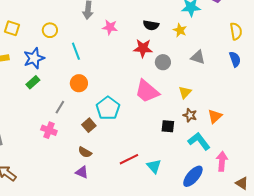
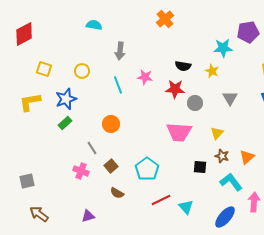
pink star: (110, 27) -> (145, 77), moved
cyan line: (76, 51) -> (118, 85), moved
gray triangle: (198, 57) -> (230, 98), turned 42
pink trapezoid: (147, 91) -> (179, 132), turned -36
gray line: (60, 107) -> (92, 148), turned -64
cyan pentagon: (108, 108) -> (147, 169), moved
brown square: (89, 125) -> (111, 166), moved
purple triangle: (82, 172) -> (88, 216), moved, turned -40

